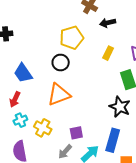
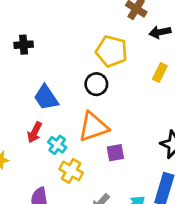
yellow pentagon: (72, 38) -> (112, 51), turned 30
cyan cross: (20, 120) -> (57, 145), moved, turned -32
purple square: (76, 133) -> (115, 153), moved

